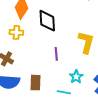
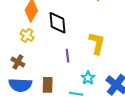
yellow cross: (16, 32) -> (27, 35), turned 32

